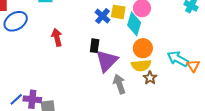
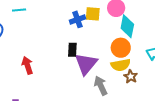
blue cross: (102, 16) -> (77, 19), turned 35
cyan diamond: (134, 24) -> (127, 26), moved
red arrow: (57, 37) -> (27, 65), moved

